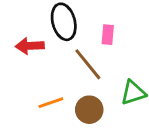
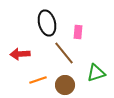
red arrow: (30, 46) -> (20, 54), moved

